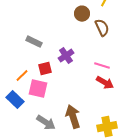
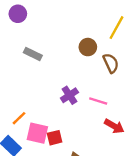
gray rectangle: (34, 42) -> (33, 54), moved
pink line: (102, 66) -> (98, 101), moved
red square: (45, 69) -> (55, 138), moved

